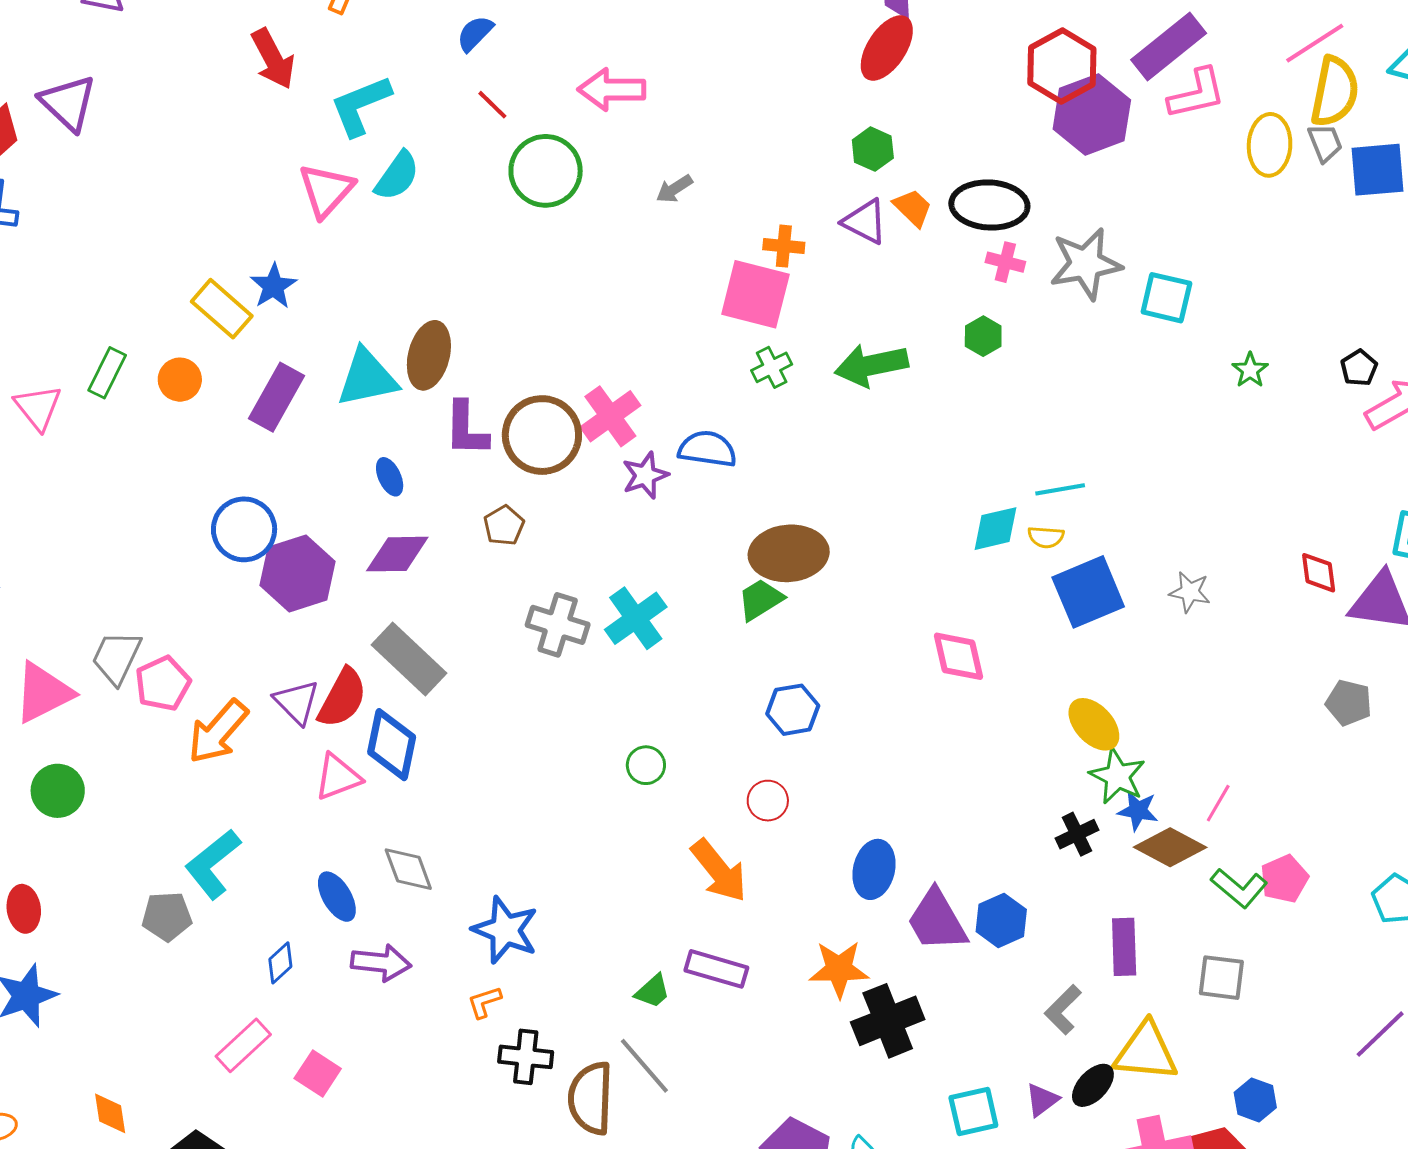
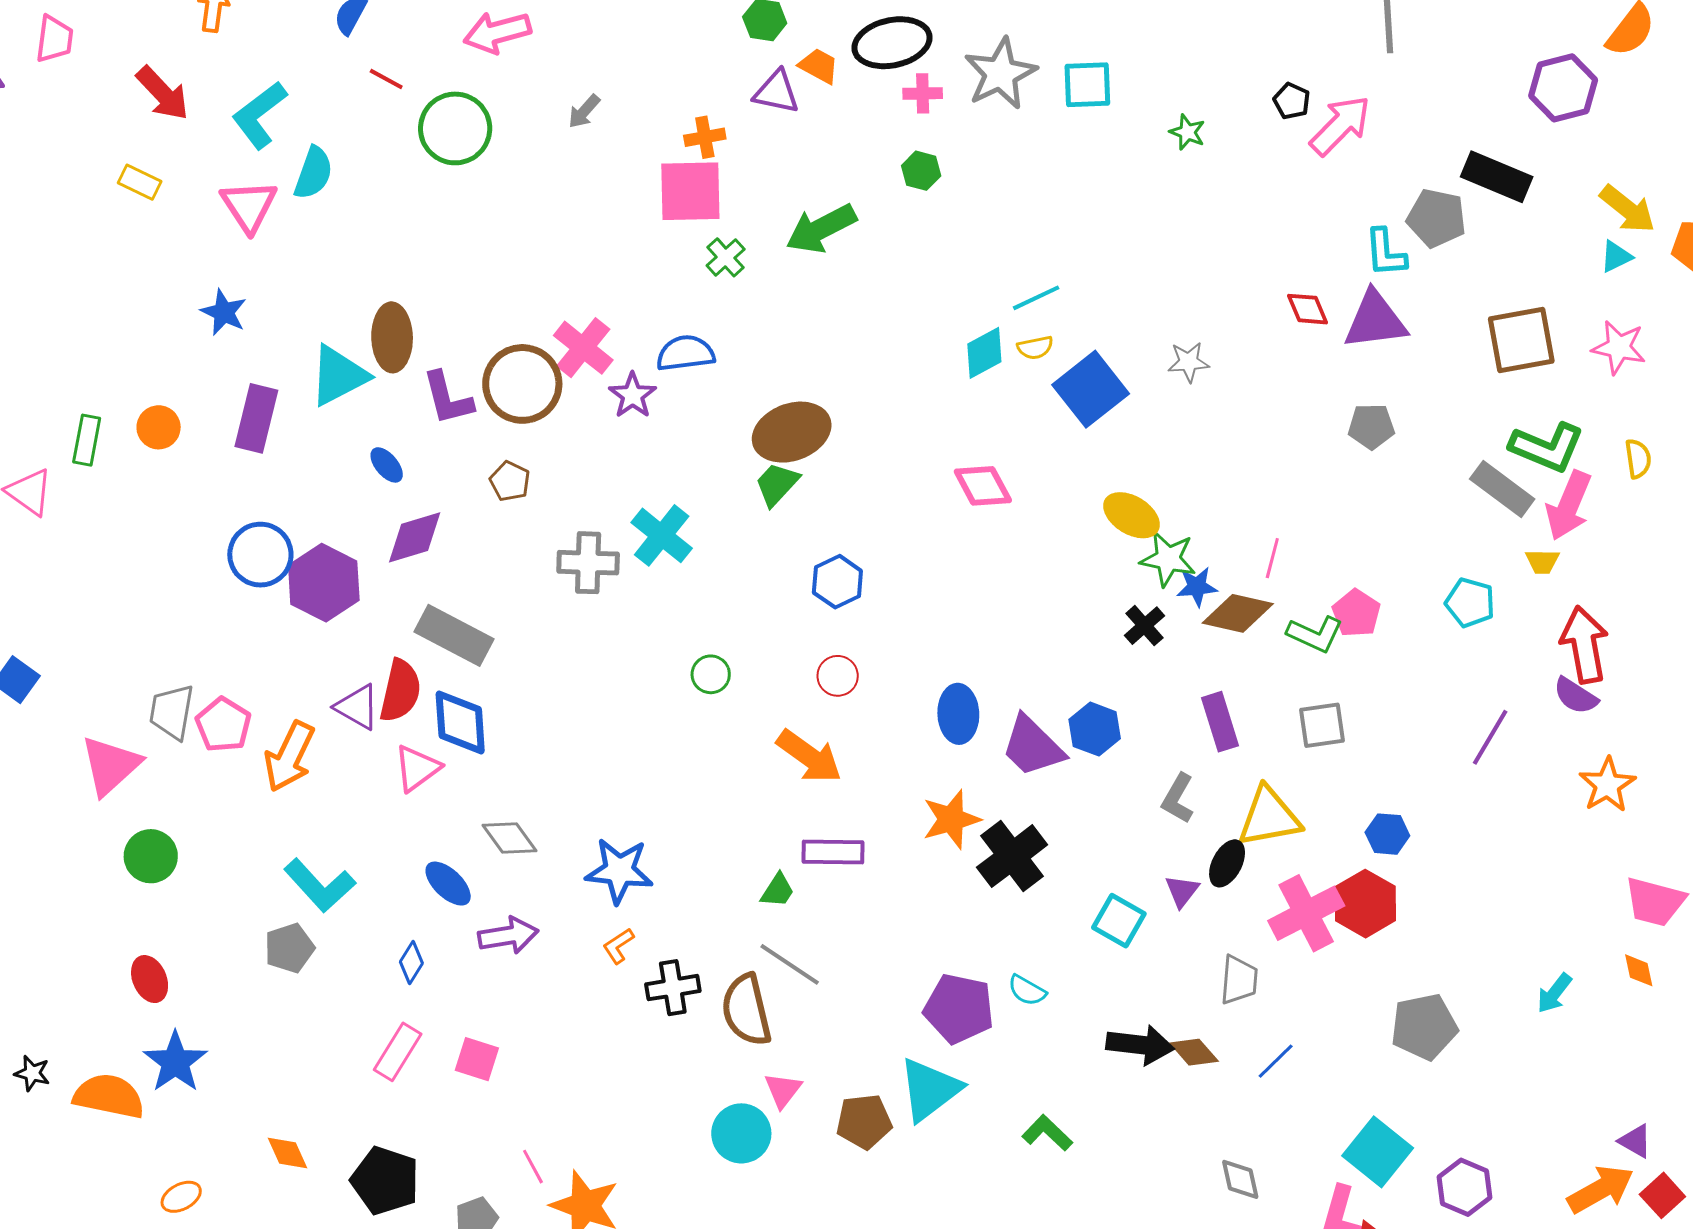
yellow rectangle: (222, 309) -> (140, 182), moved, size x0.7
cyan L-shape: (213, 864) -> (320, 885), turned -78
cyan square: (973, 1112) -> (1119, 921), turned -32

